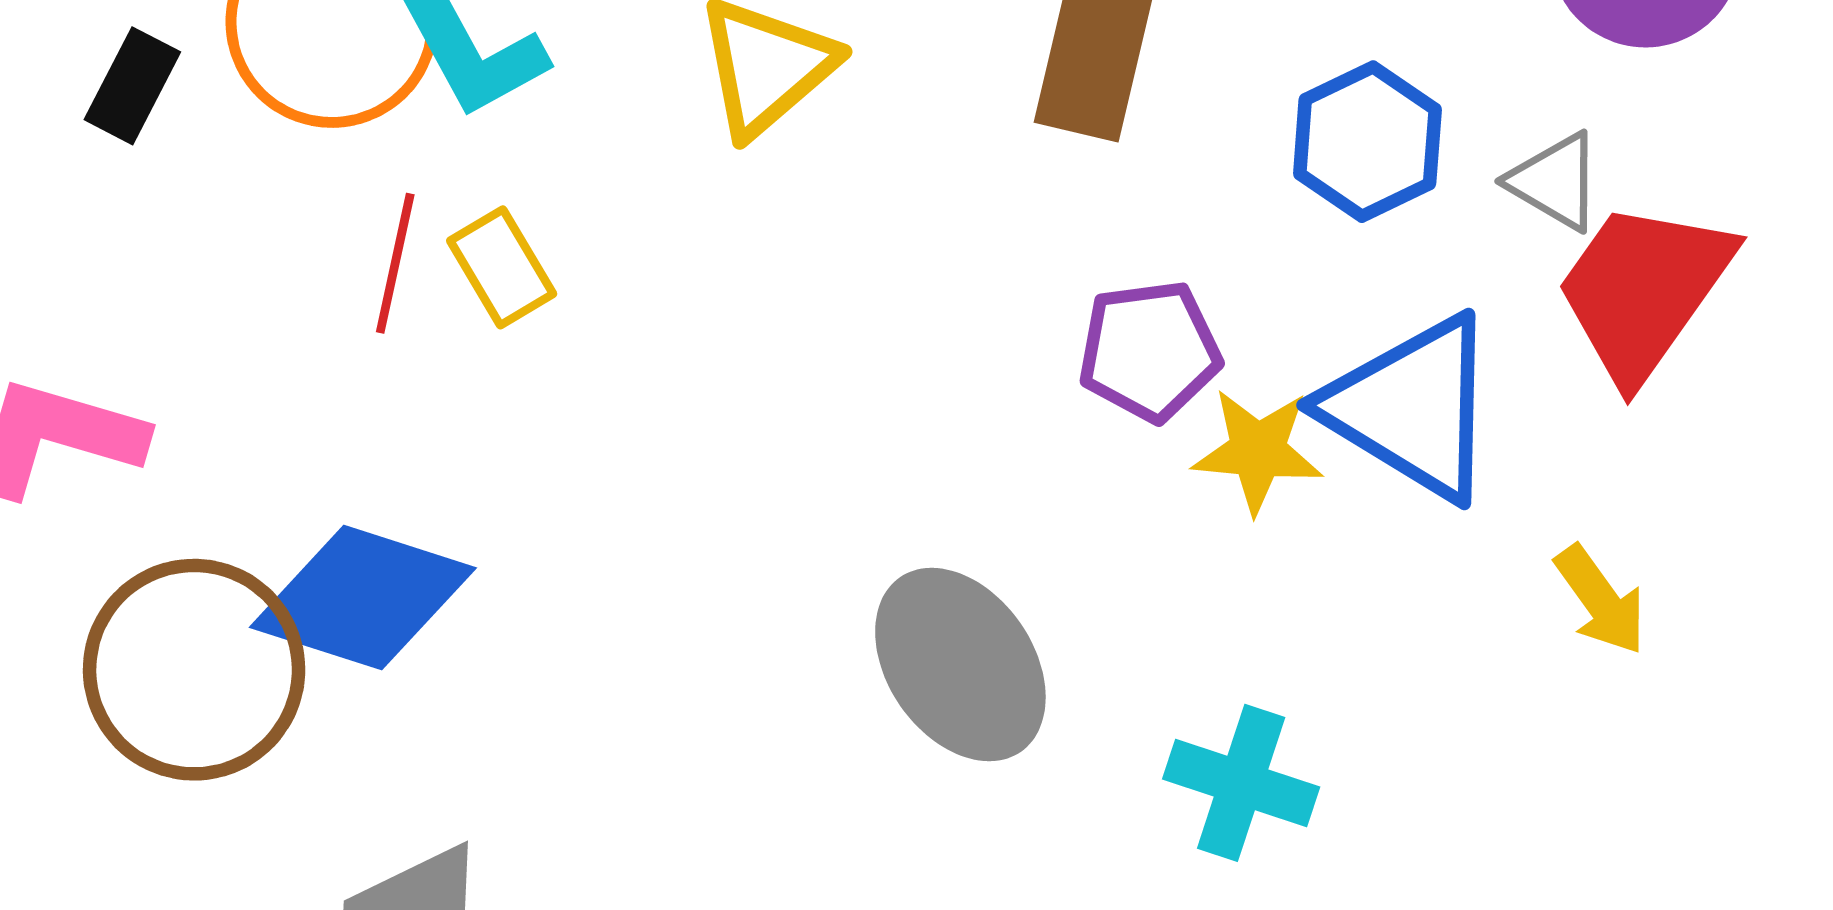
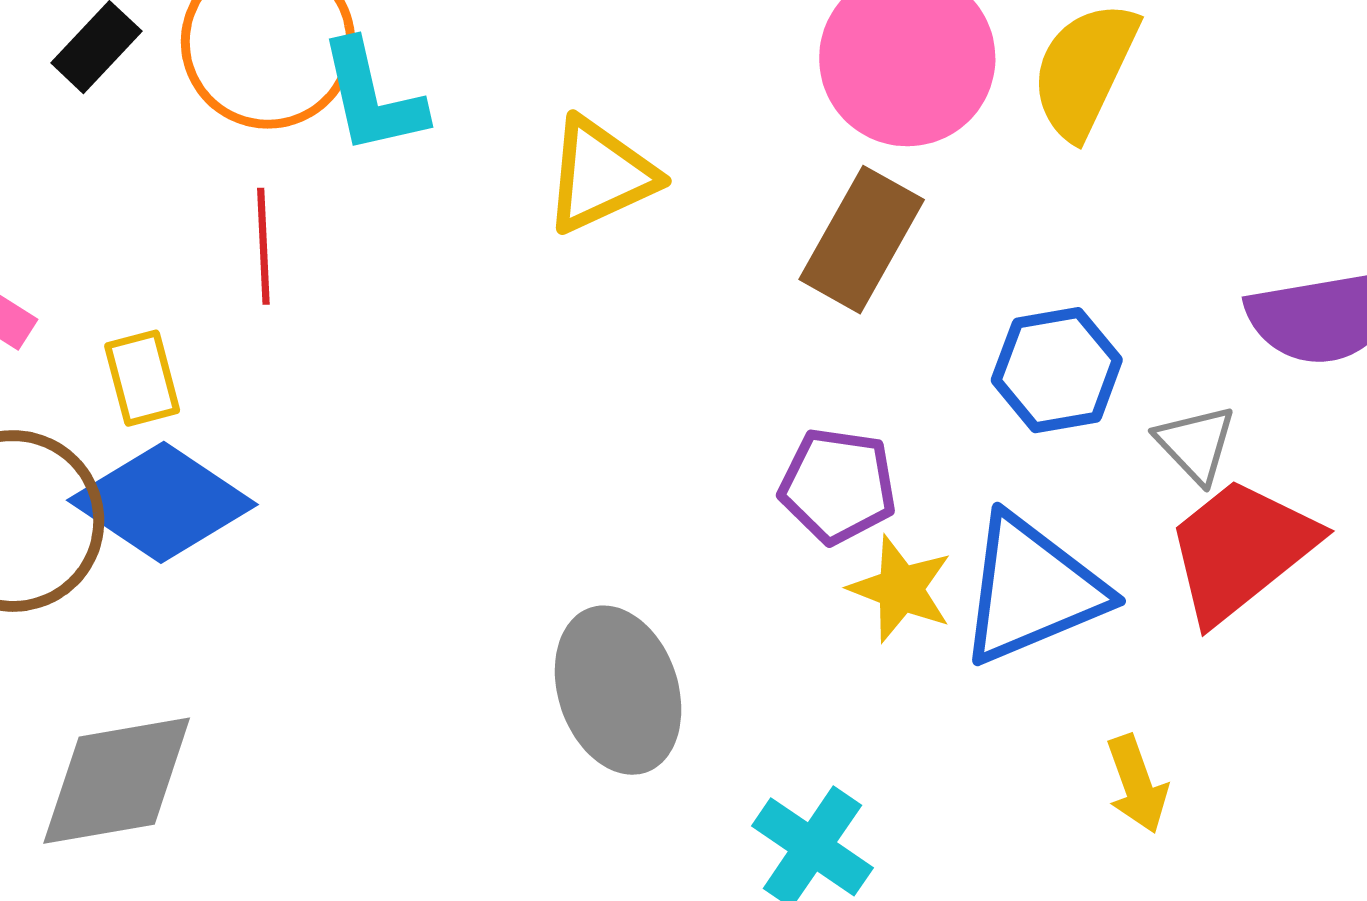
red line: (395, 263) -> (263, 246), turned -31
yellow rectangle: (502, 267) -> (142, 378), moved
blue triangle: (1412, 408) -> (1032, 590), turned 50

